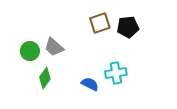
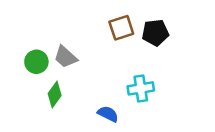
blue semicircle: (90, 84) -> (108, 114), moved

